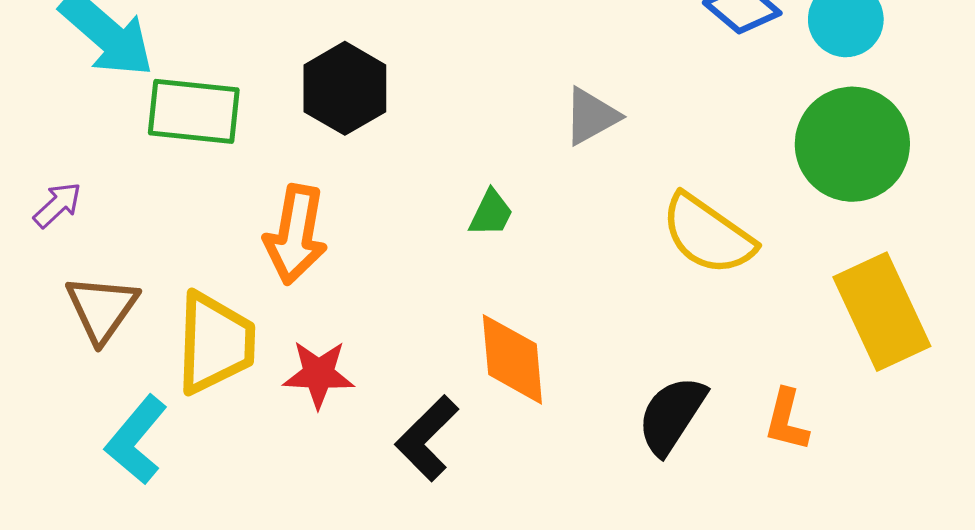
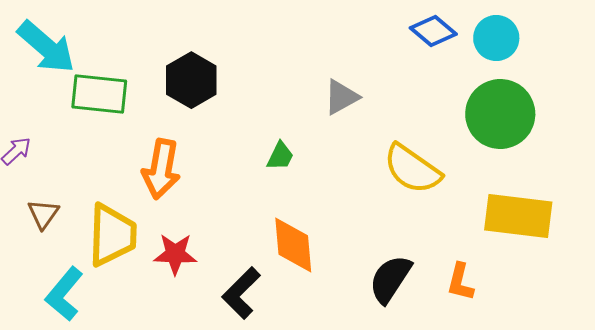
brown triangle: (102, 308) -> (43, 214), size x0.7
yellow rectangle: (882, 312) -> (518, 216), turned -58

